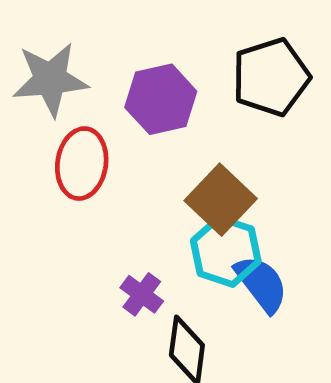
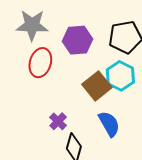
cyan hexagon: (226, 251) -> (120, 76), moved

